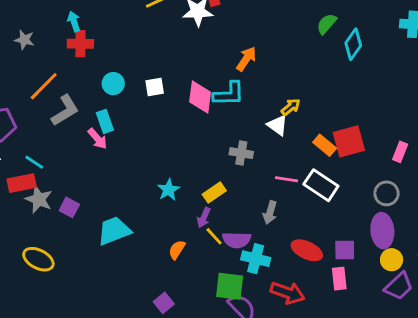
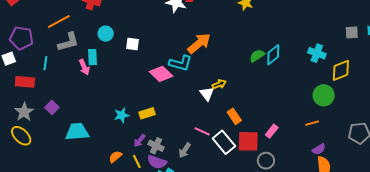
green semicircle: (327, 24) -> (257, 56), moved
orange arrow: (246, 59) -> (199, 43), size x1.4
pink diamond: (200, 97) -> (161, 74), moved, turned -70
red square: (349, 141) -> (248, 141), moved
pink rectangle: (400, 152) -> (272, 131), moved
gray cross: (241, 153) -> (156, 146), moved
cyan line: (34, 162) -> (45, 63), moved, turned 48
yellow rectangle: (214, 192) -> (147, 113), moved
gray star: (39, 199) -> (24, 112), moved
yellow line: (214, 236) -> (137, 161), moved

